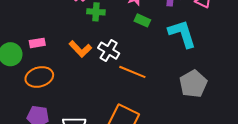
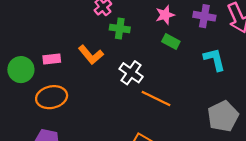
cyan L-shape: (182, 34) -> (214, 59), size x0.7
orange L-shape: (80, 49) -> (91, 55), moved

